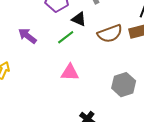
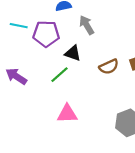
brown semicircle: (110, 34) -> (109, 67), size x0.7

